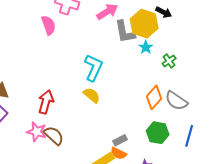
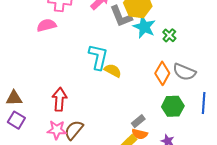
pink semicircle: (48, 25) -> (47, 25), turned -72
cyan star: (146, 47) -> (144, 27), size x1.6
yellow semicircle: (92, 95) -> (113, 71), moved
brown semicircle: (54, 135) -> (74, 130), turned -80

